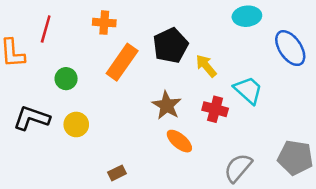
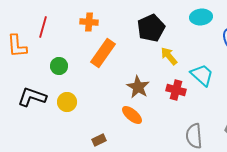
black pentagon: (170, 46) -> (151, 28), moved
orange ellipse: (179, 141) -> (132, 115), moved
gray semicircle: (238, 168) -> (194, 136), turned -45

